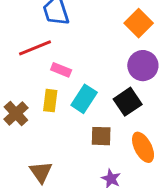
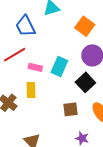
cyan rectangle: (84, 99) -> (59, 66), moved

